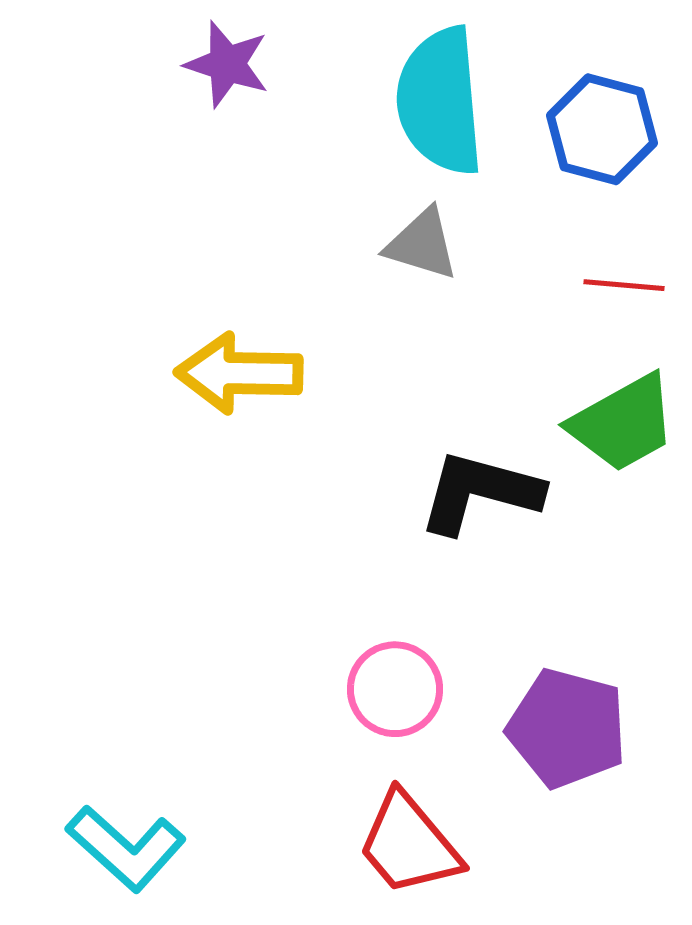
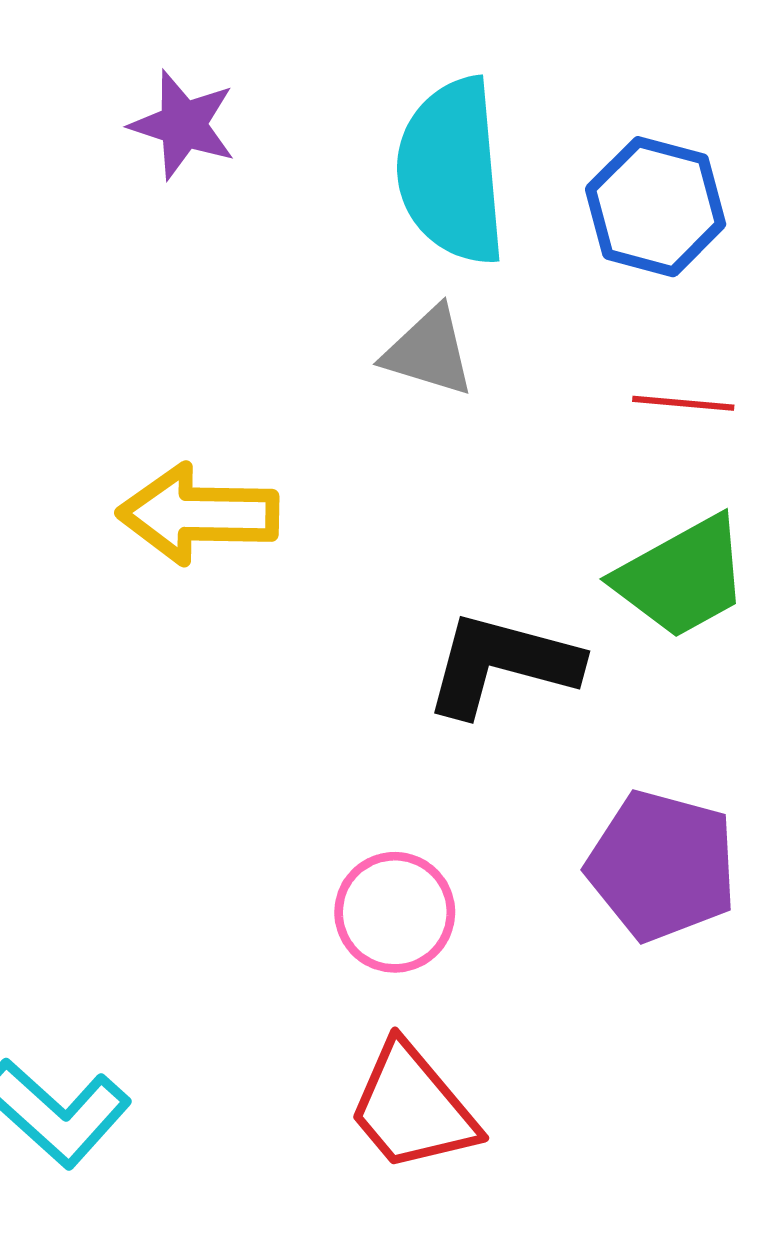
purple pentagon: (567, 728) -> (662, 866), moved

